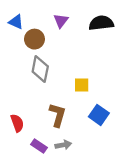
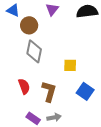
red semicircle: (17, 123) -> (24, 86), moved

